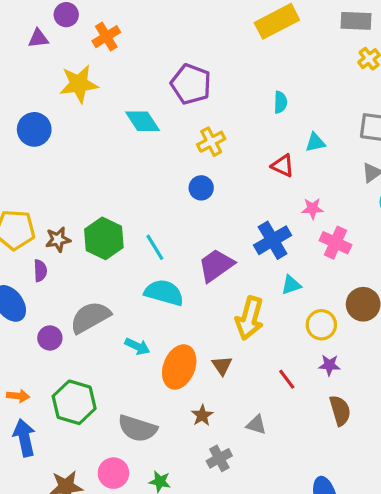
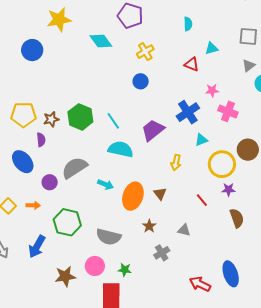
yellow arrow: (249, 318) -> (176, 162), size x0.6
yellow circle: (321, 325) -> (222, 164), size x1.4
orange arrow: (18, 396) -> (33, 205), moved
blue arrow: (24, 438) -> (37, 247), turned -135

